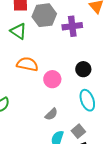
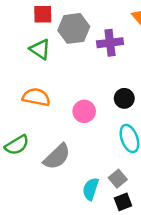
orange semicircle: (27, 64) -> (36, 97), moved
gray semicircle: (51, 114) -> (57, 157), moved, size x1.6

